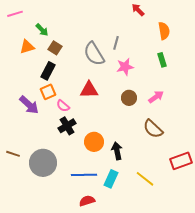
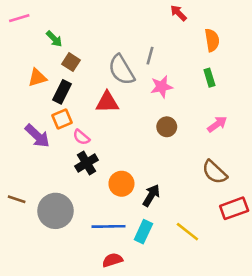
orange triangle: (27, 47) -> (37, 78), moved
red triangle: (89, 90) -> (107, 102), moved
pink arrow: (156, 97) -> (217, 124), moved
brown semicircle: (153, 129) -> (215, 172), moved
black arrow: (117, 151) -> (151, 195), turned 42

